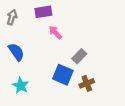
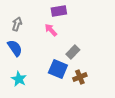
purple rectangle: (43, 12) -> (59, 11), moved
gray arrow: (12, 17) -> (17, 24), moved

